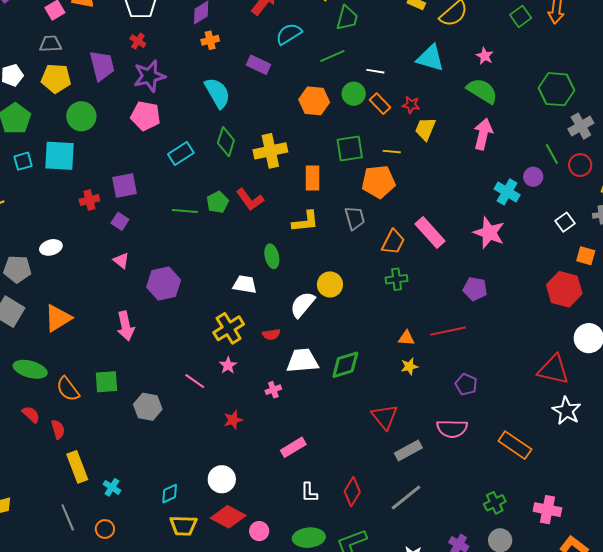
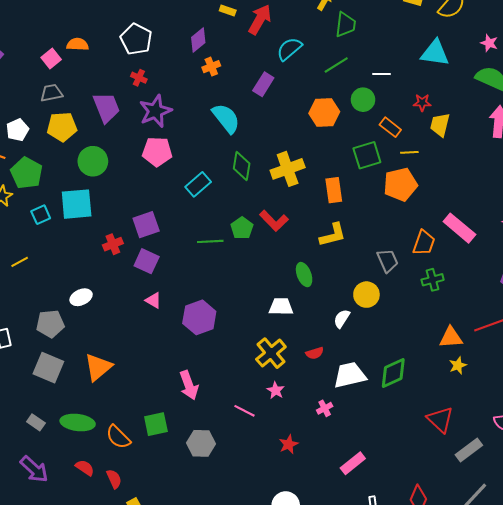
purple rectangle: (258, 65) -> (263, 84), turned -75
orange rectangle: (380, 104) -> (390, 127), moved
gray trapezoid: (355, 218) -> (387, 261), moved
purple square: (120, 221) -> (147, 261), size x1.4
white semicircle: (302, 305) -> (342, 319), size x0.7
pink arrow: (125, 326) -> (189, 385), moved
orange triangle: (406, 338) -> (451, 337), size x1.4

